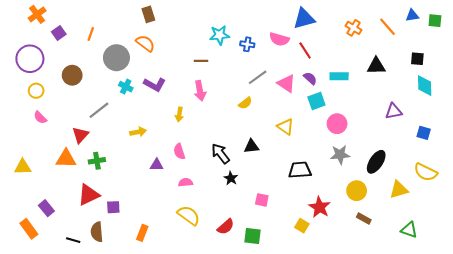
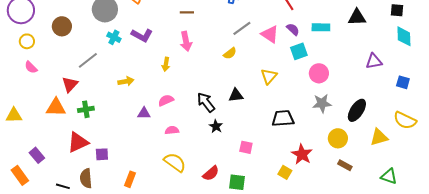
yellow triangle: (285, 127) -> (269, 76), turned 36
pink semicircle: (179, 151) -> (166, 100), turned 84

